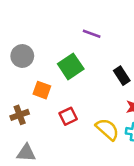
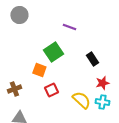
gray circle: (22, 56) -> (19, 15), moved
orange square: (42, 90) -> (39, 70), moved

